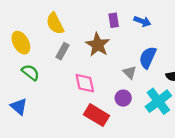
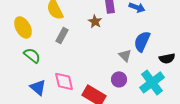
brown star: (98, 45) -> (95, 21), moved, size x0.6
pink diamond: (85, 83) -> (64, 81), moved
blue triangle: (19, 107) -> (38, 87), moved

